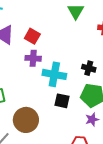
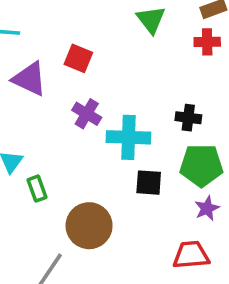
red square: (32, 36) -> (78, 58), moved
purple cross: (33, 58) -> (87, 114), turned 35

